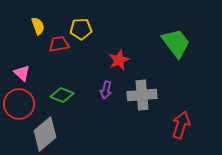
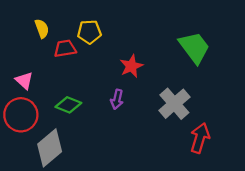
gray cross: (142, 95) -> (174, 104), moved, turned -36

